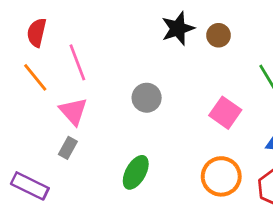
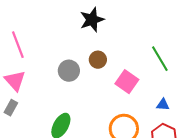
brown circle: (219, 35) -> (98, 60), moved

